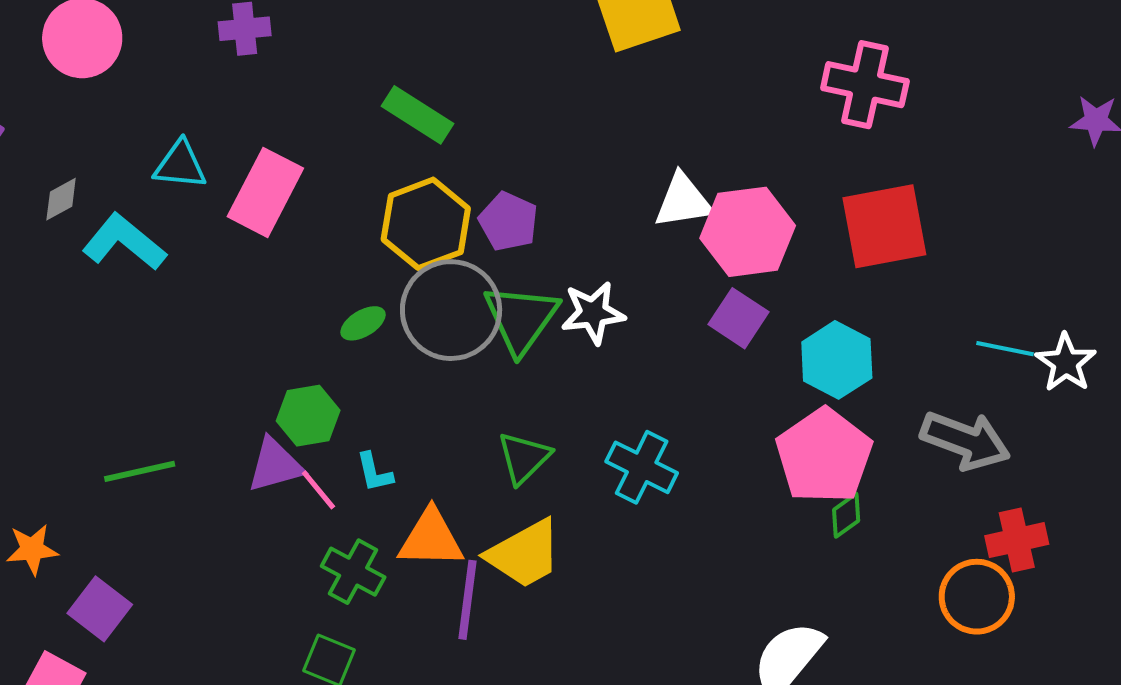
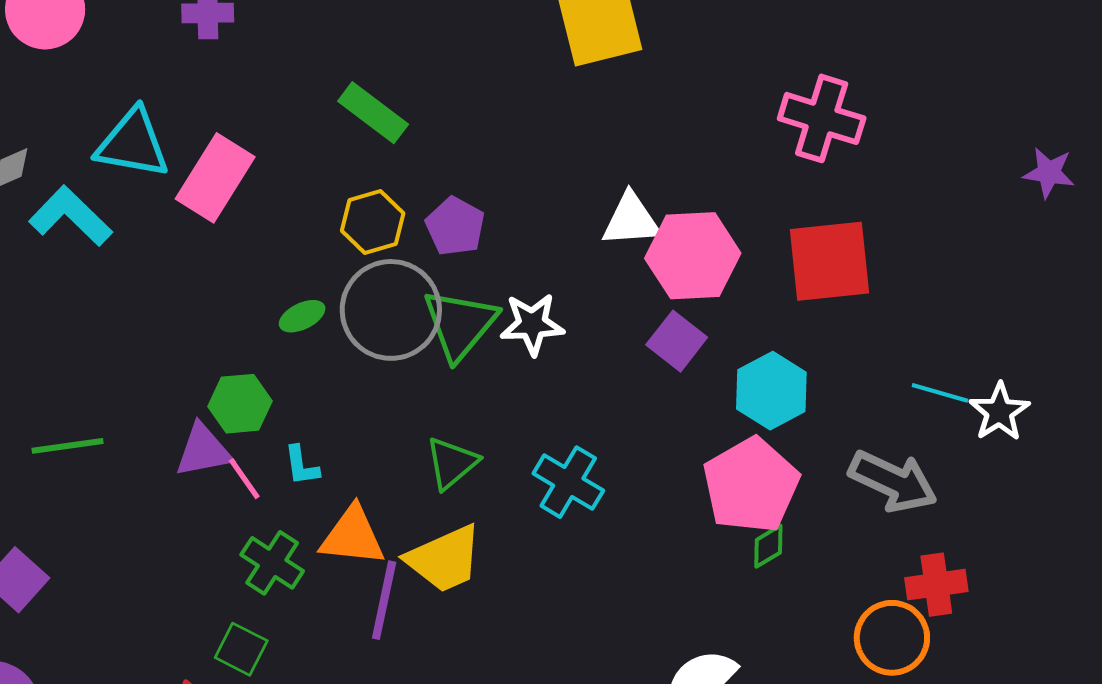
cyan triangle: (180, 165) -> (133, 144), size x1.4
yellow hexagon: (426, 224) -> (373, 222), size x0.7

